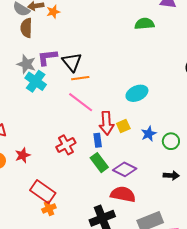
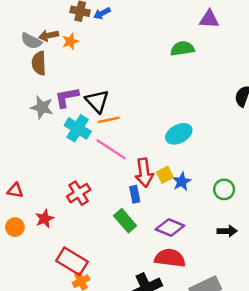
cyan cross: (36, 81) -> (78, 128), moved
blue star: (149, 134) -> (182, 182), moved
red cross: (66, 145) -> (79, 193), moved
green rectangle: (99, 163) -> (125, 221), moved

